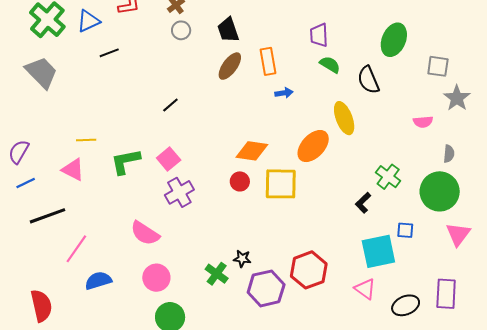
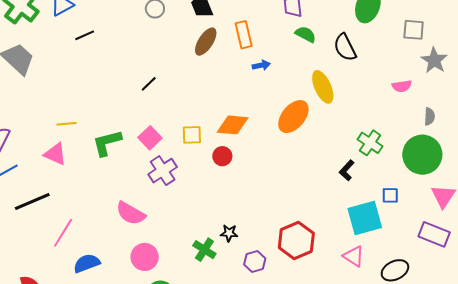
yellow square: (281, 184) -> (192, 135), moved, size x0.6
purple hexagon: (266, 288) -> (255, 261), size x0.6
purple rectangle: (446, 294) -> (434, 234), moved, turned -68

